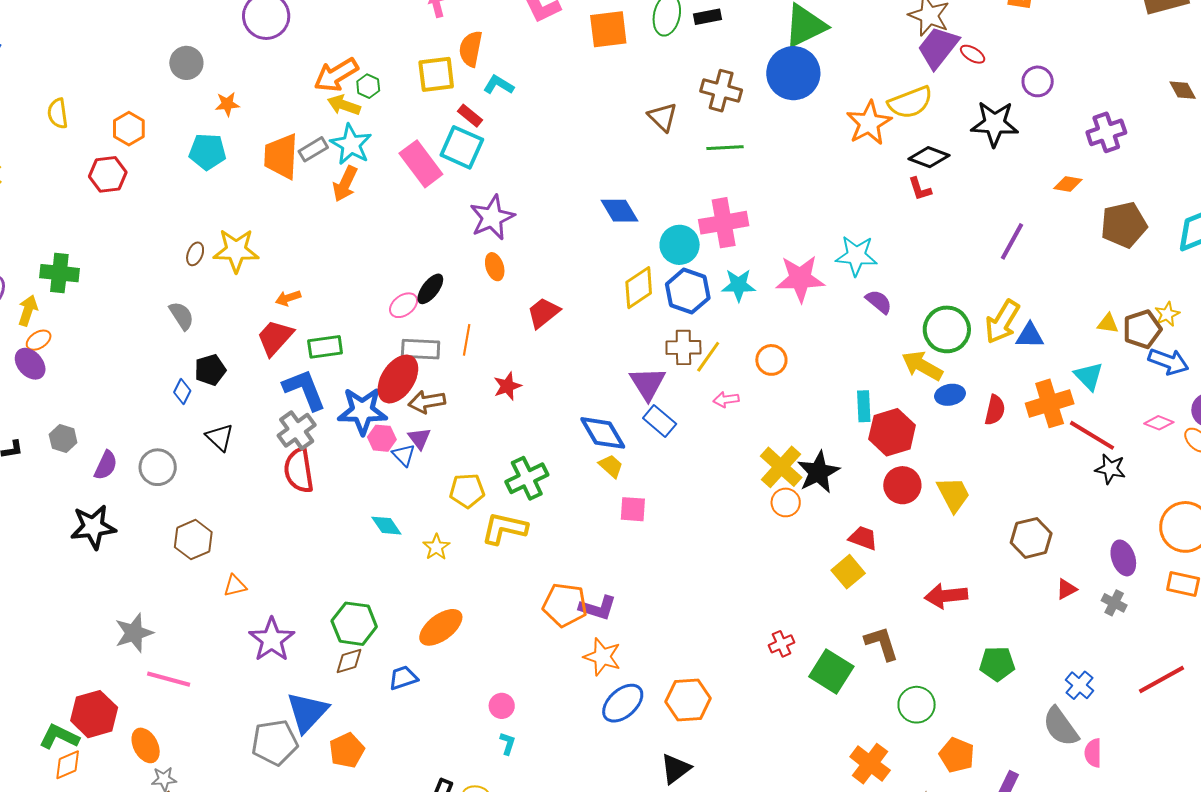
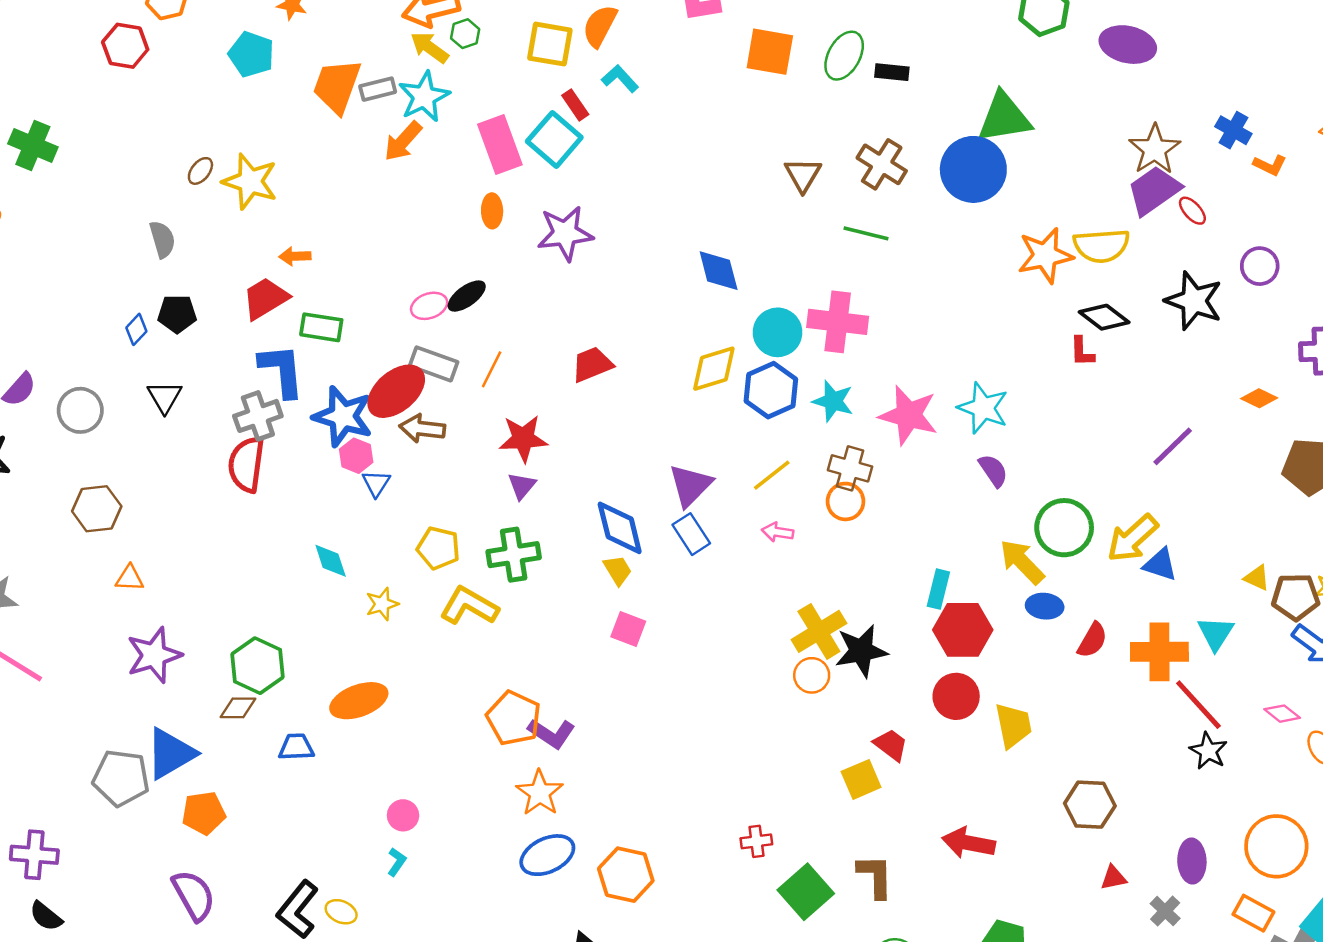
orange ellipse: (495, 267) -> (492, 211), moved
brown cross: (683, 347) -> (850, 468), moved
red star: (507, 386) -> (523, 439), size x1.4
purple triangle: (419, 438) -> (522, 486), moved

